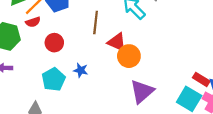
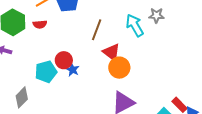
red semicircle: (33, 22) -> (40, 24), moved
red circle: (54, 43) -> (64, 60), moved

